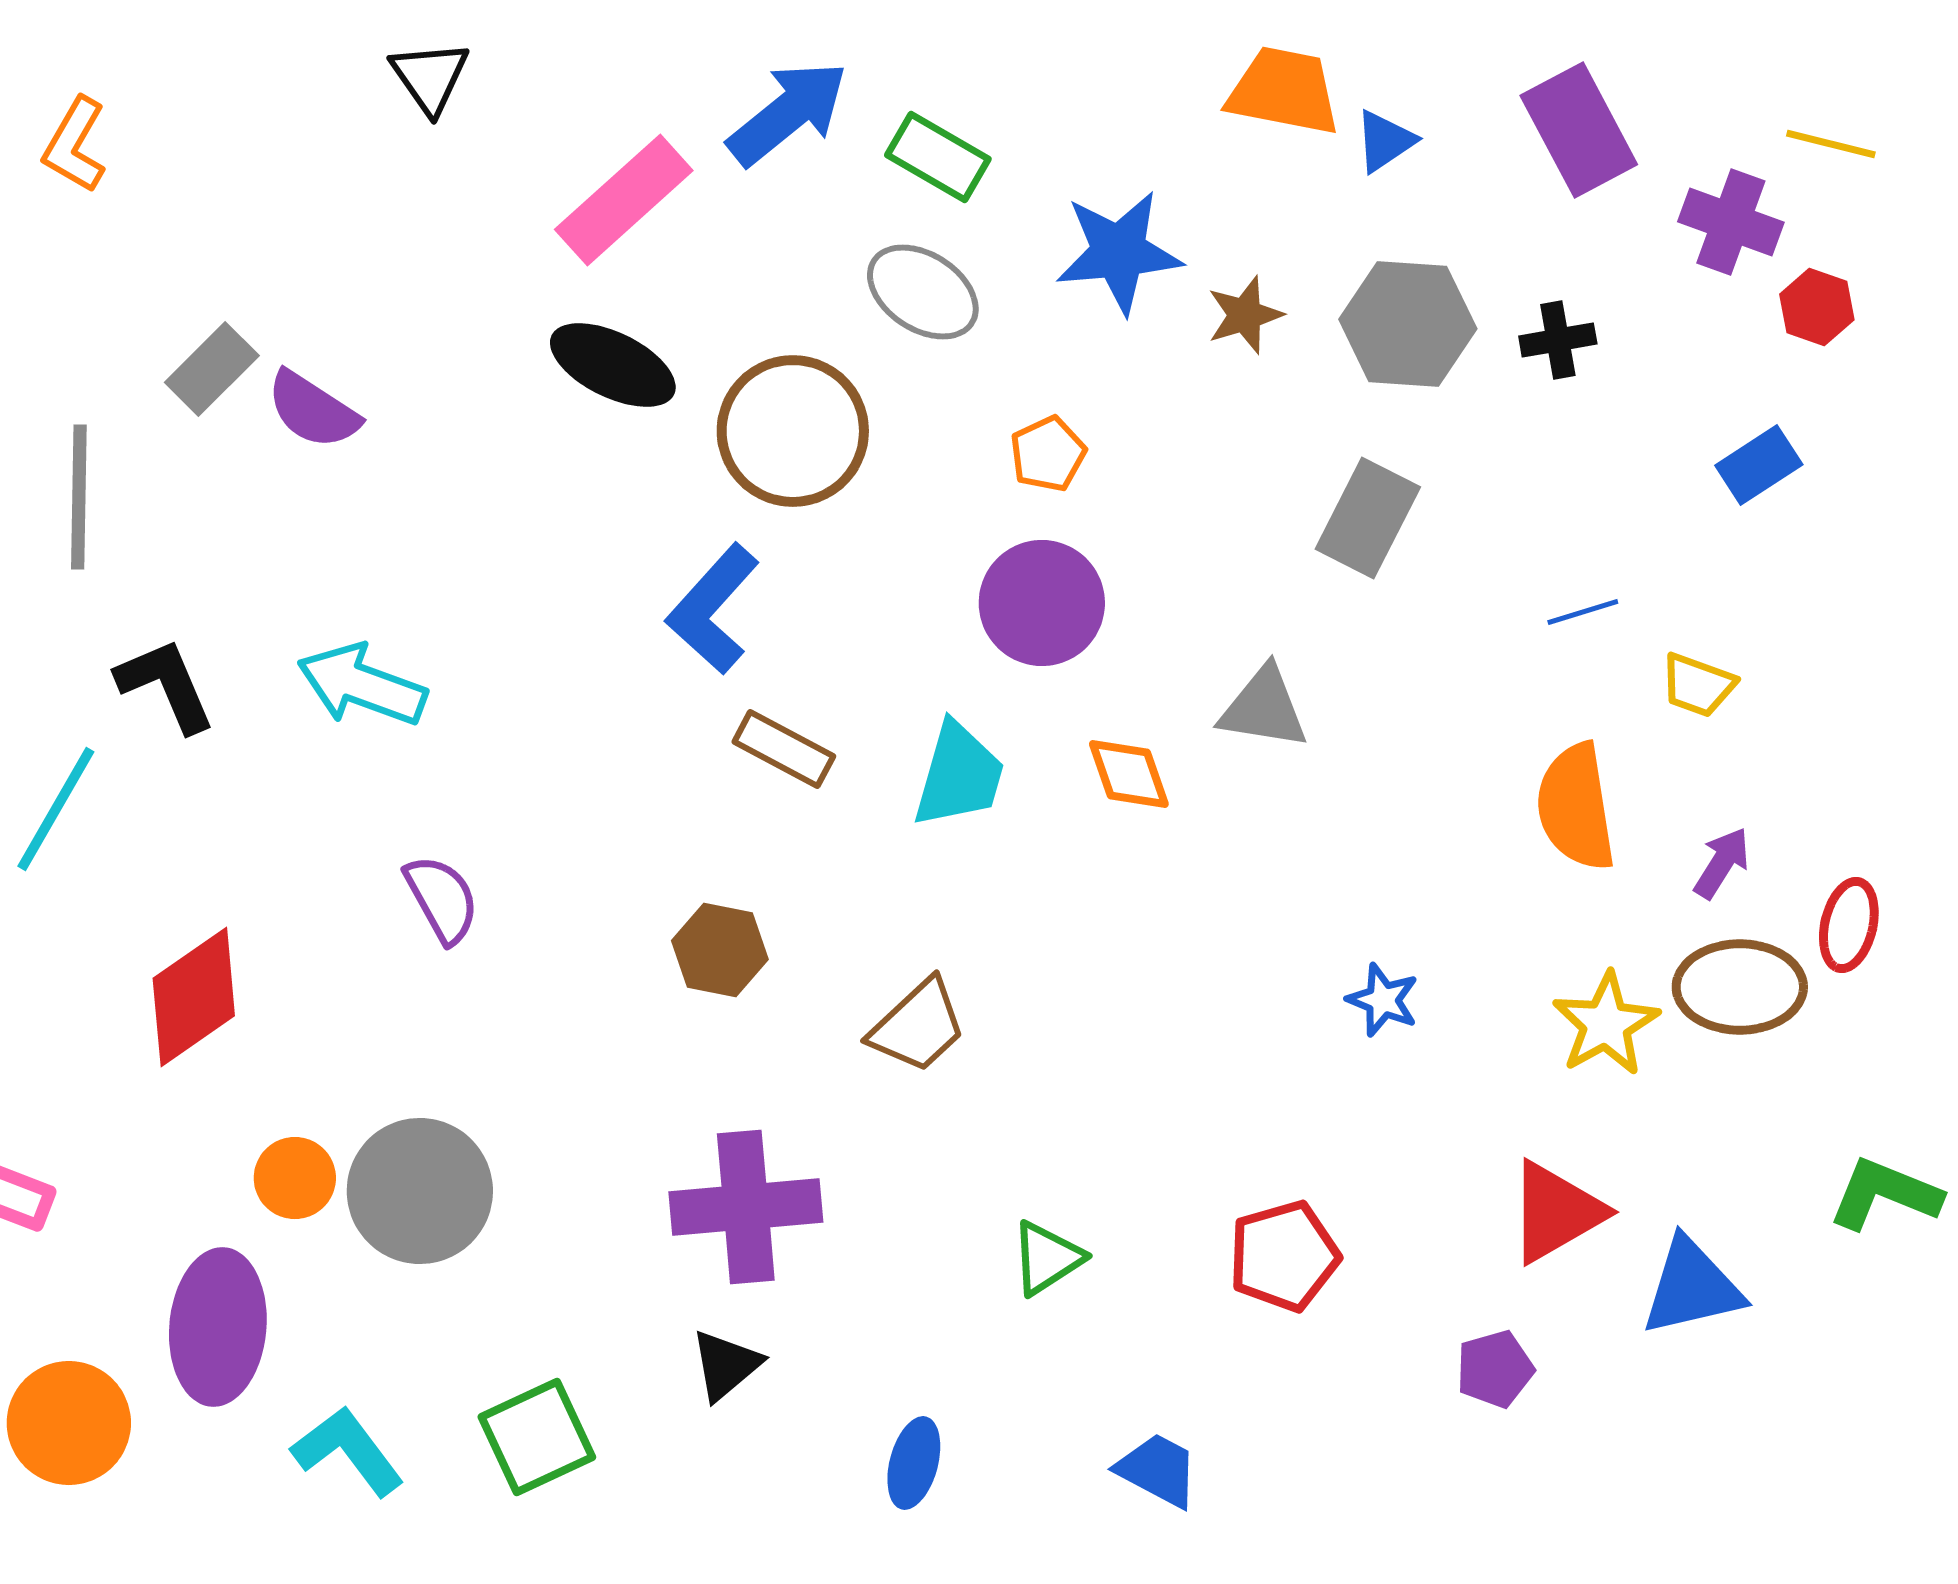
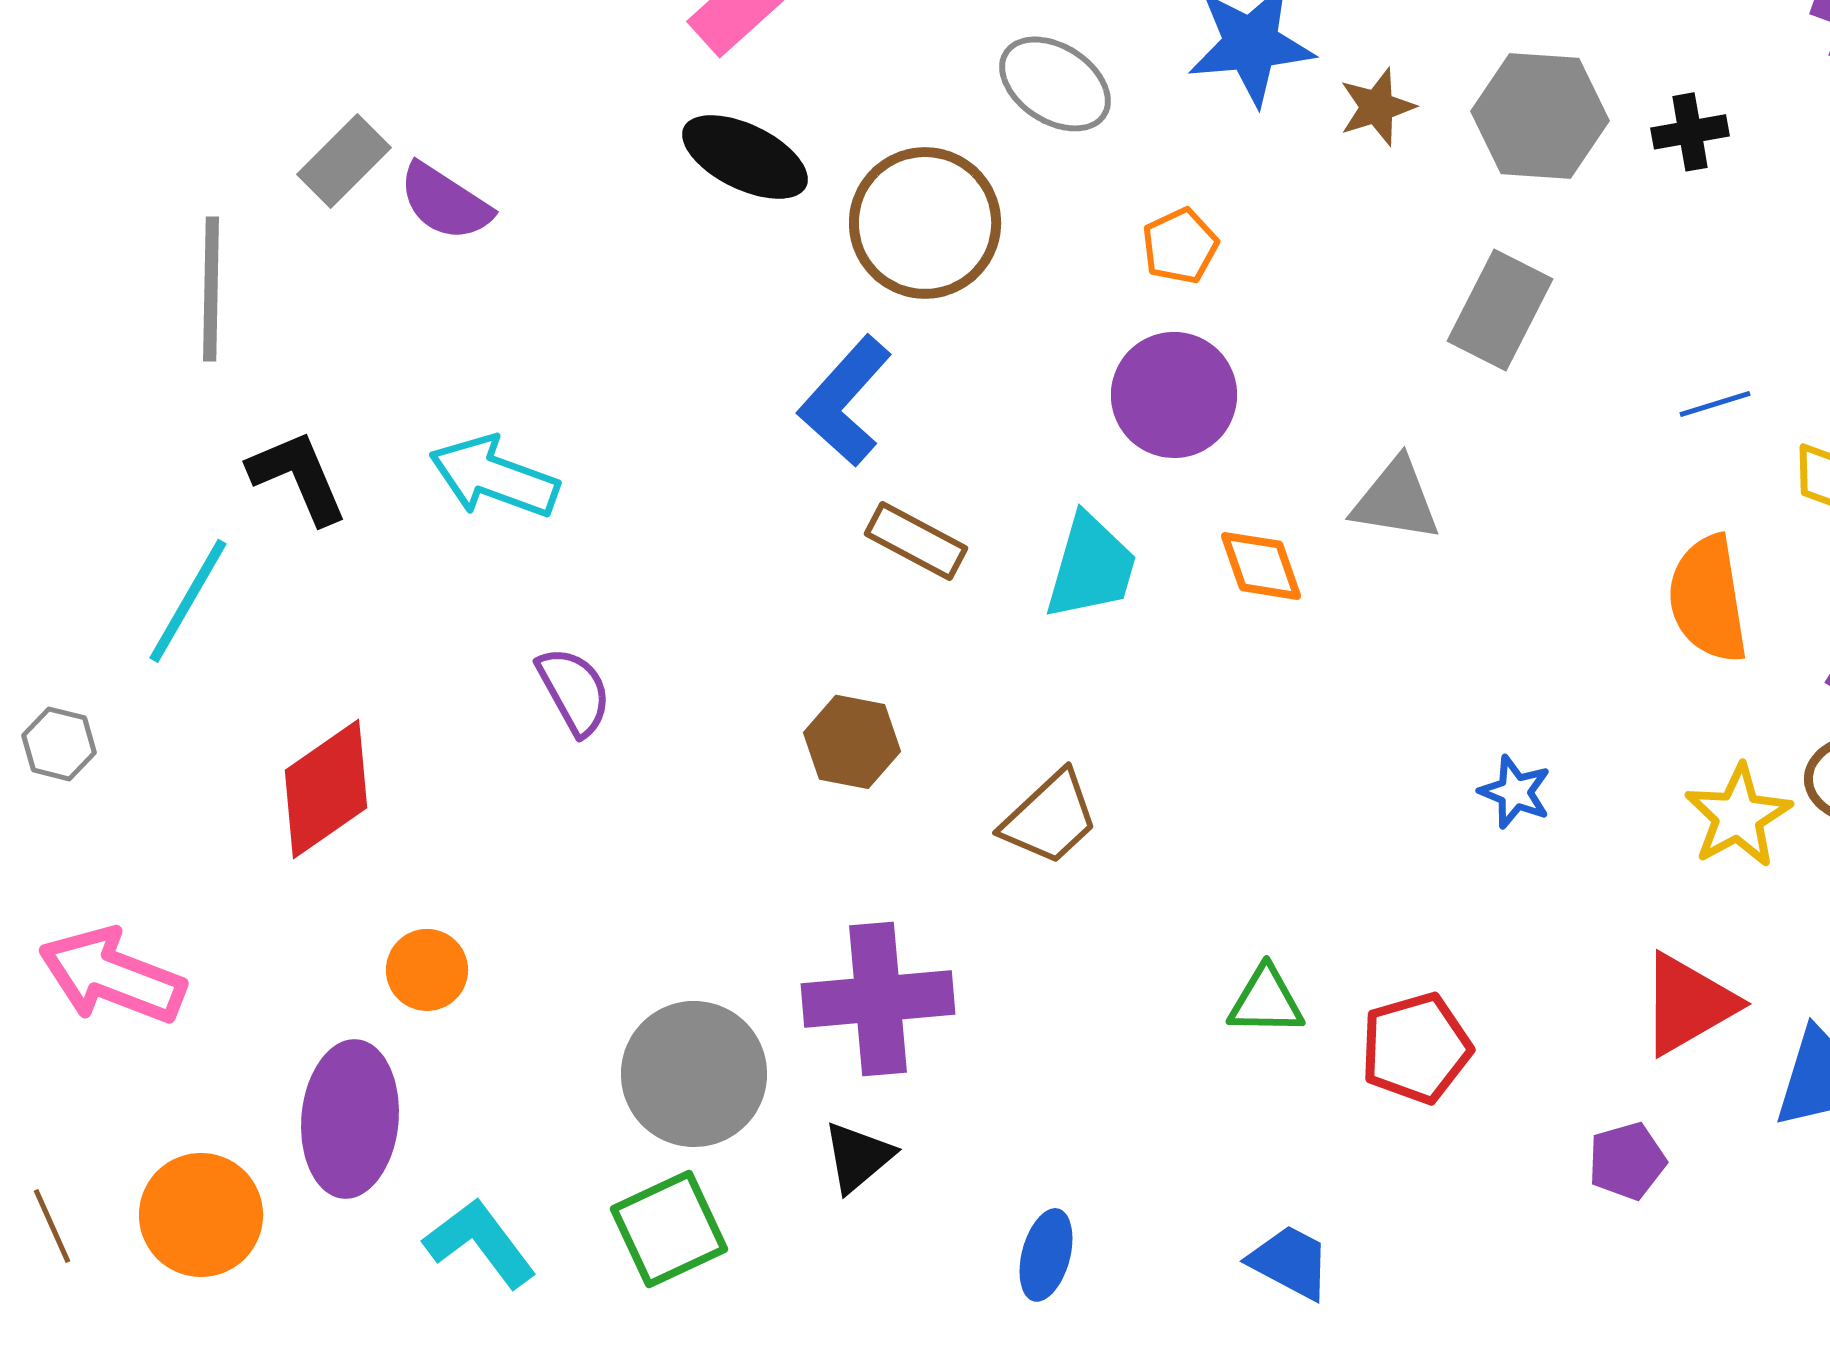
gray circle: (420, 1191) -> (694, 1074), moved
green triangle: (1047, 1258) -> (1266, 1001), moved, turned 34

